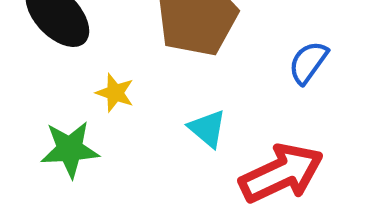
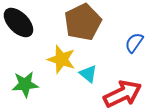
yellow star: (115, 93) -> (61, 59), moved, size x1.6

